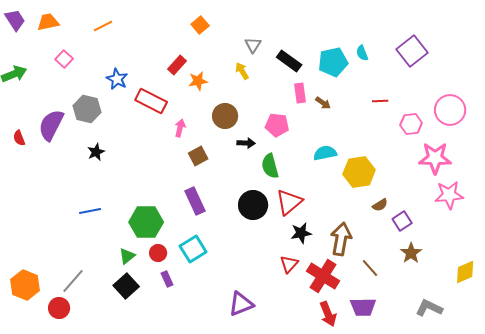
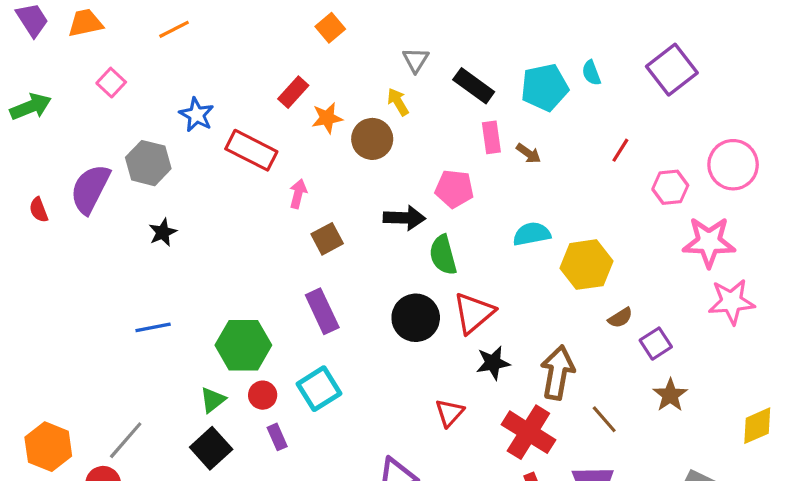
red line: (380, 101) -> (620, 150), turned -56
brown circle: (225, 116) -> (372, 139), moved
black arrow: (246, 143) -> (404, 218), size x1.4
red triangle: (289, 264) -> (450, 413), moved

